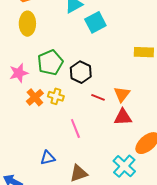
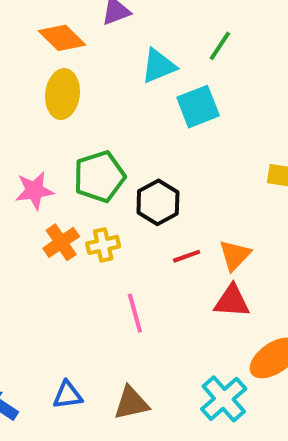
yellow cross: (56, 96) -> (103, 245), turned -35
red line: (98, 97) -> (187, 256), turned -48
blue triangle: (48, 158) -> (68, 395), moved

